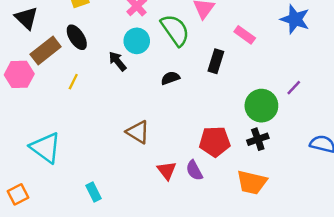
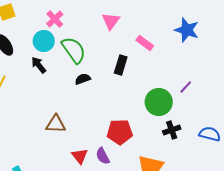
green semicircle: (175, 30) -> (74, 50), moved
cyan circle: (137, 41) -> (44, 41), moved
brown triangle: (138, 132) -> (56, 124), turned -30
black cross: (258, 139) -> (172, 130), moved

